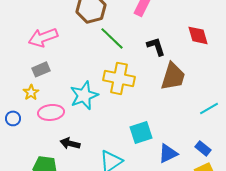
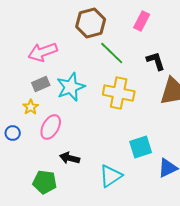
cyan star: (84, 95) -> (71, 87), moved
pink ellipse: (51, 112) -> (51, 127), turned -55

